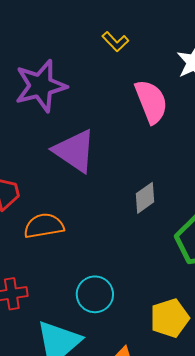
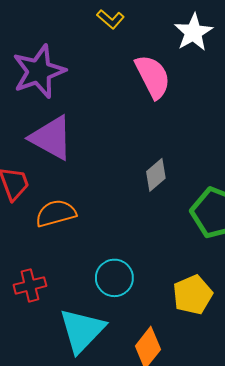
purple triangle: (75, 151) -> (51, 138), moved

